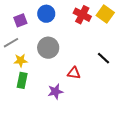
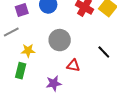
gray circle: (48, 48) -> (60, 40), moved
yellow star: (21, 60) -> (28, 51), moved

